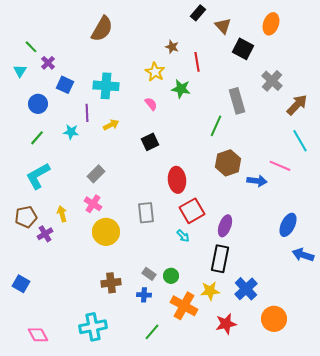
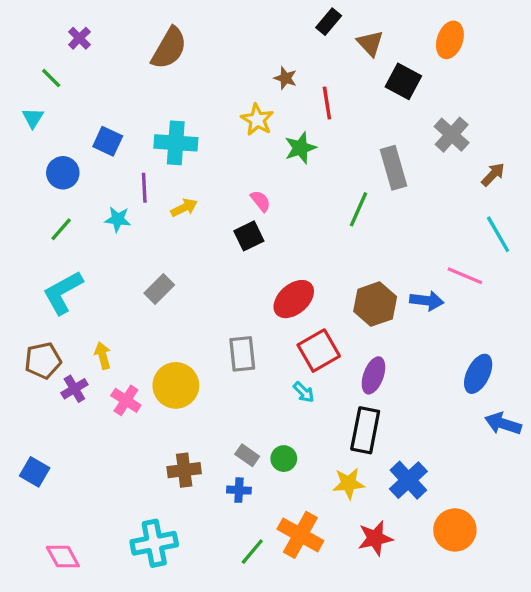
purple cross: (48, 63) -> (79, 38), moved
green star: (181, 89) -> (300, 148), turned -30
pink semicircle: (151, 104) -> (261, 201), moved
brown arrow: (297, 105) -> (493, 174), size x0.7
brown hexagon: (228, 163) -> (375, 304), moved
red ellipse: (177, 180) -> (294, 299), turned 55
pink cross: (93, 204) -> (126, 400), moved
orange cross: (184, 306) -> (300, 535), moved

